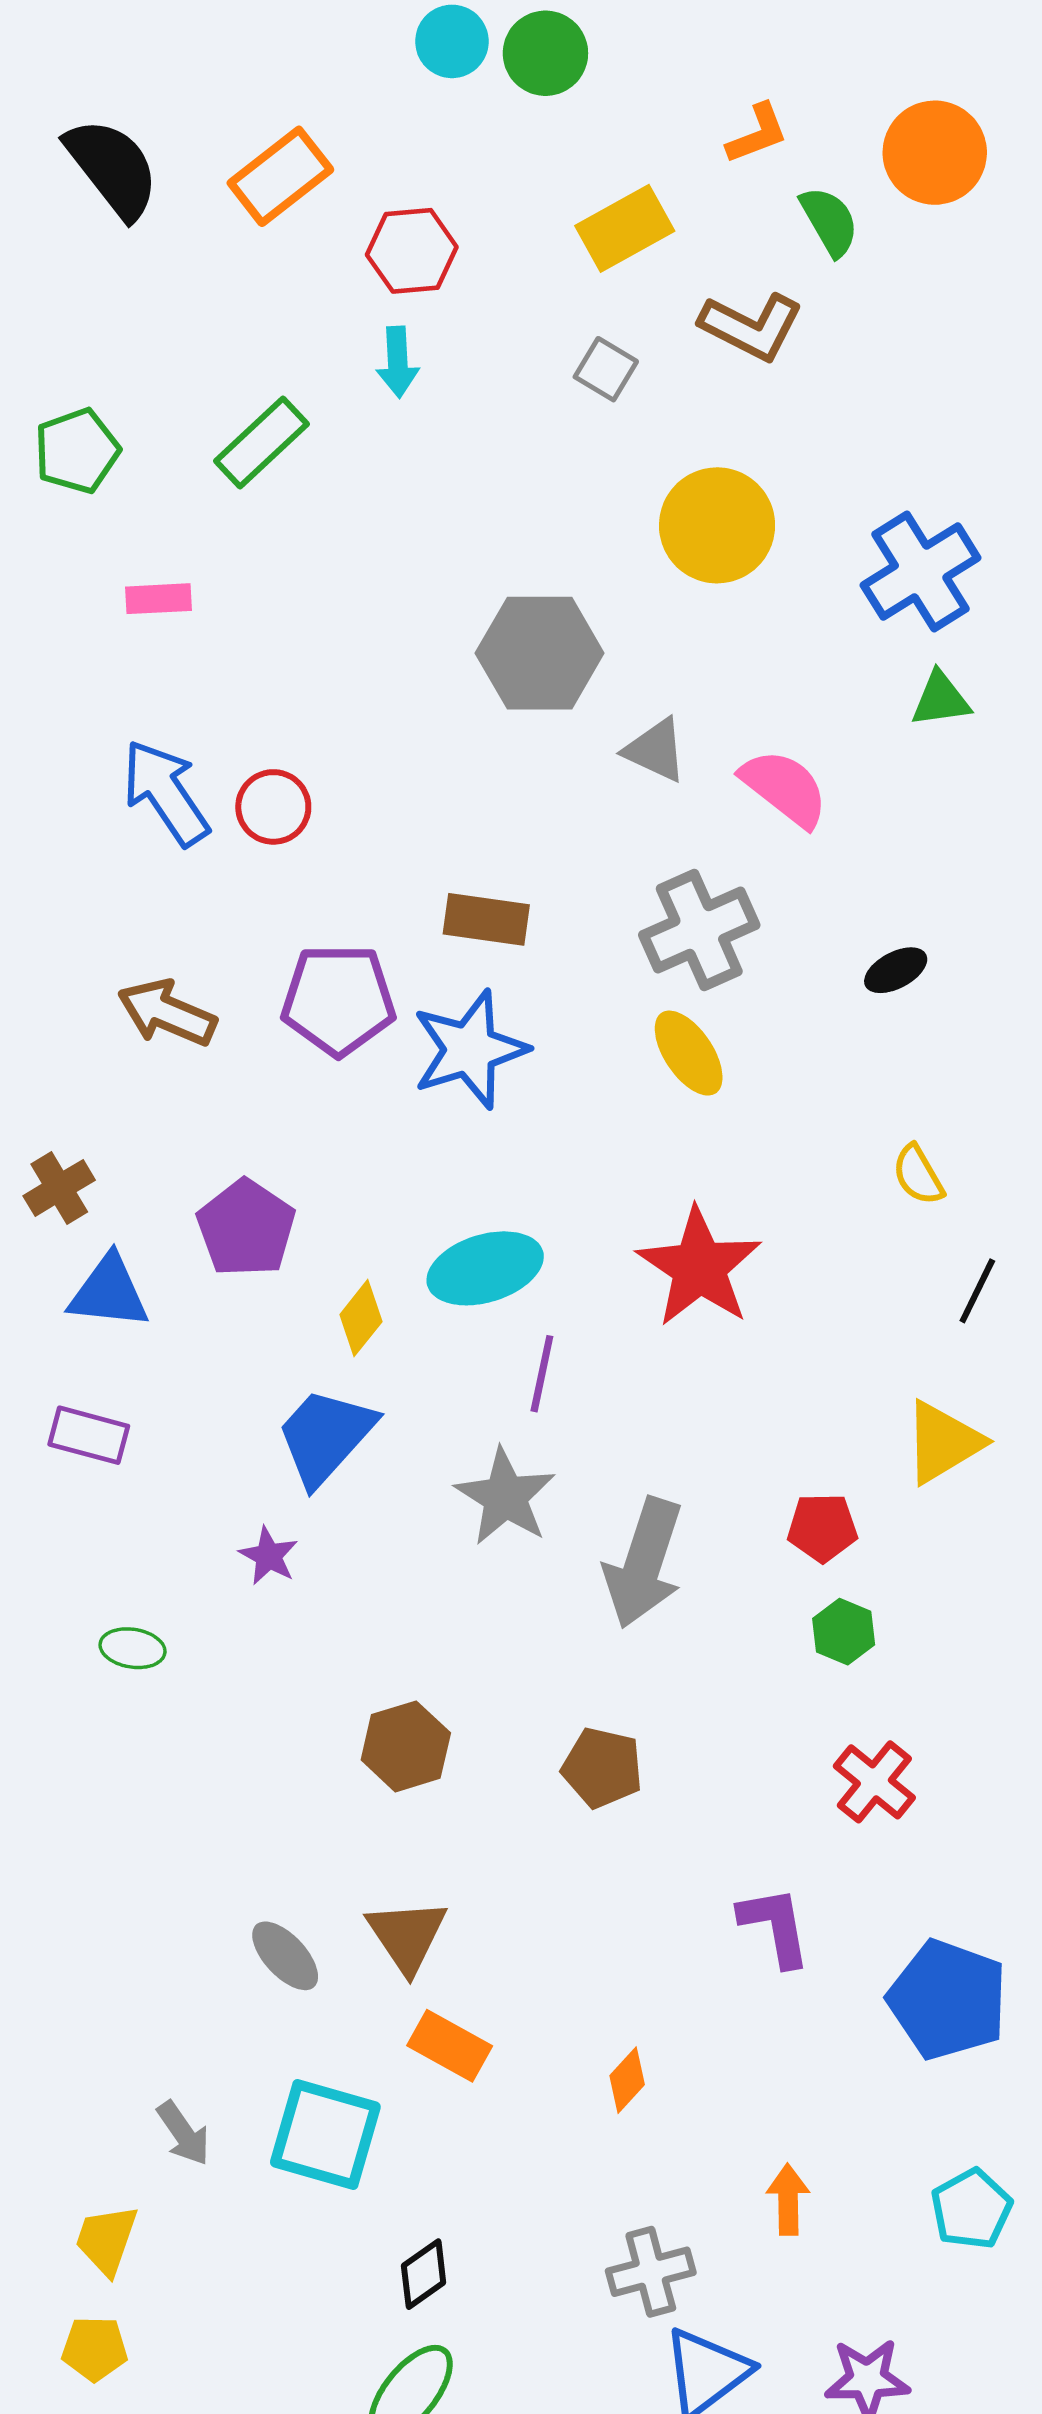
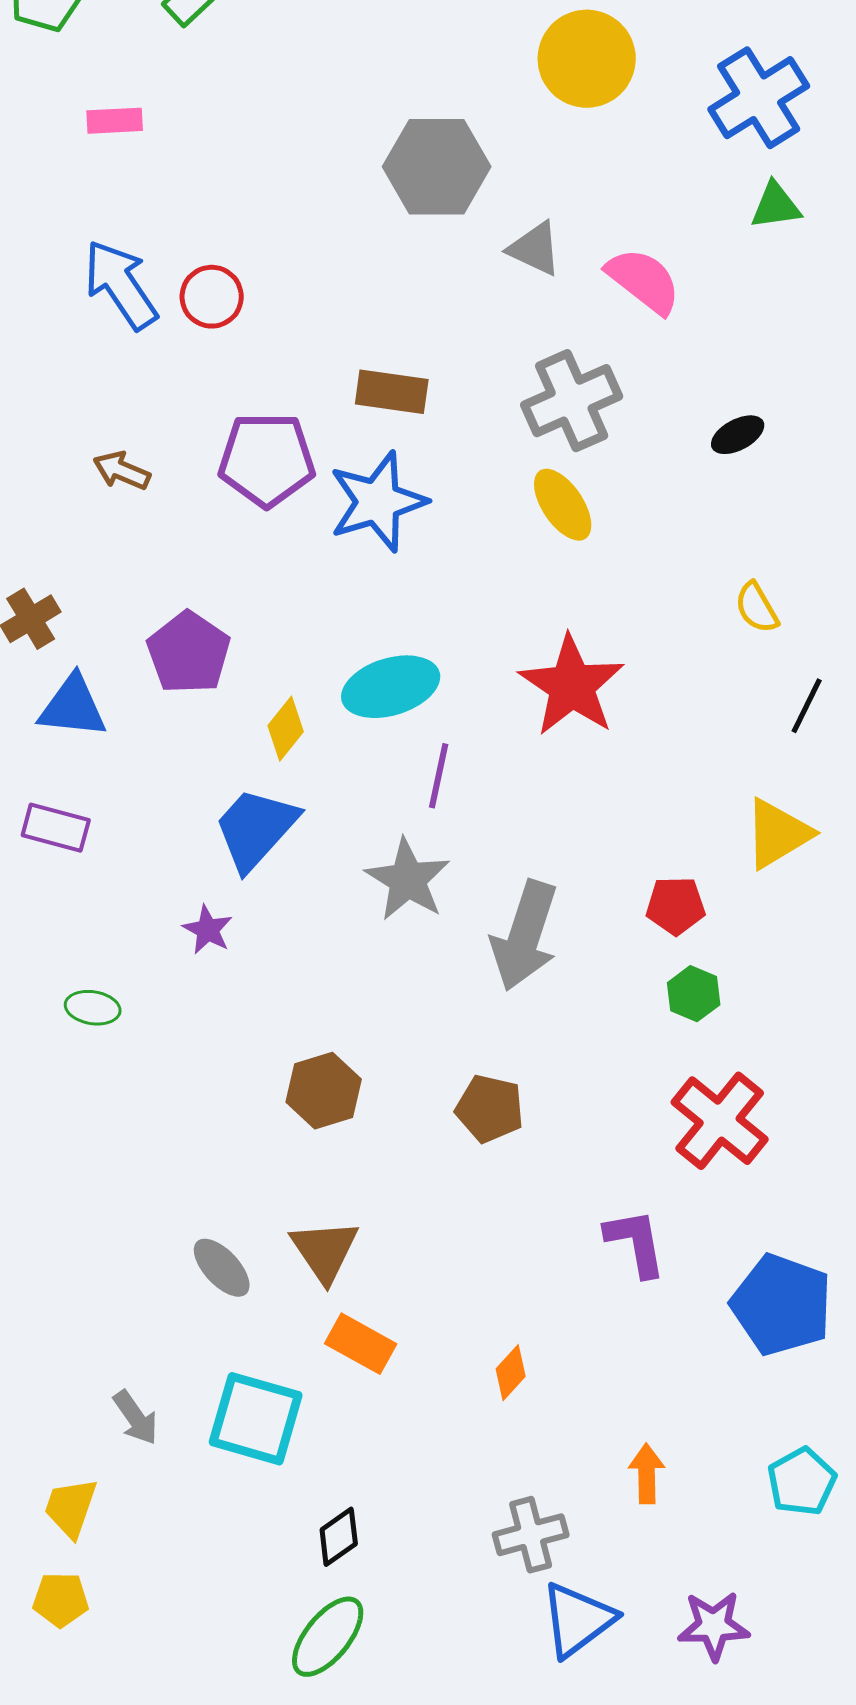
brown arrow: (167, 1013) -> (122, 471), size x0.7
red cross: (874, 1782) -> (720, 1121), size x1.4

